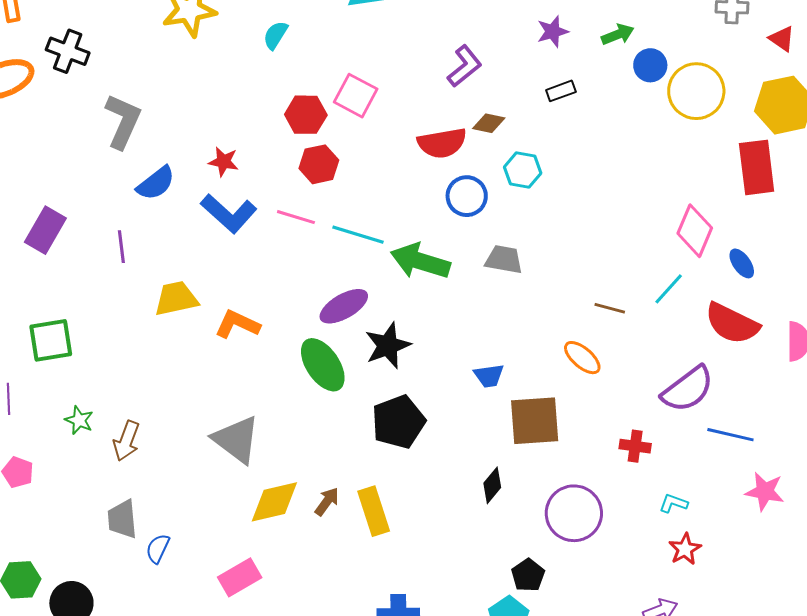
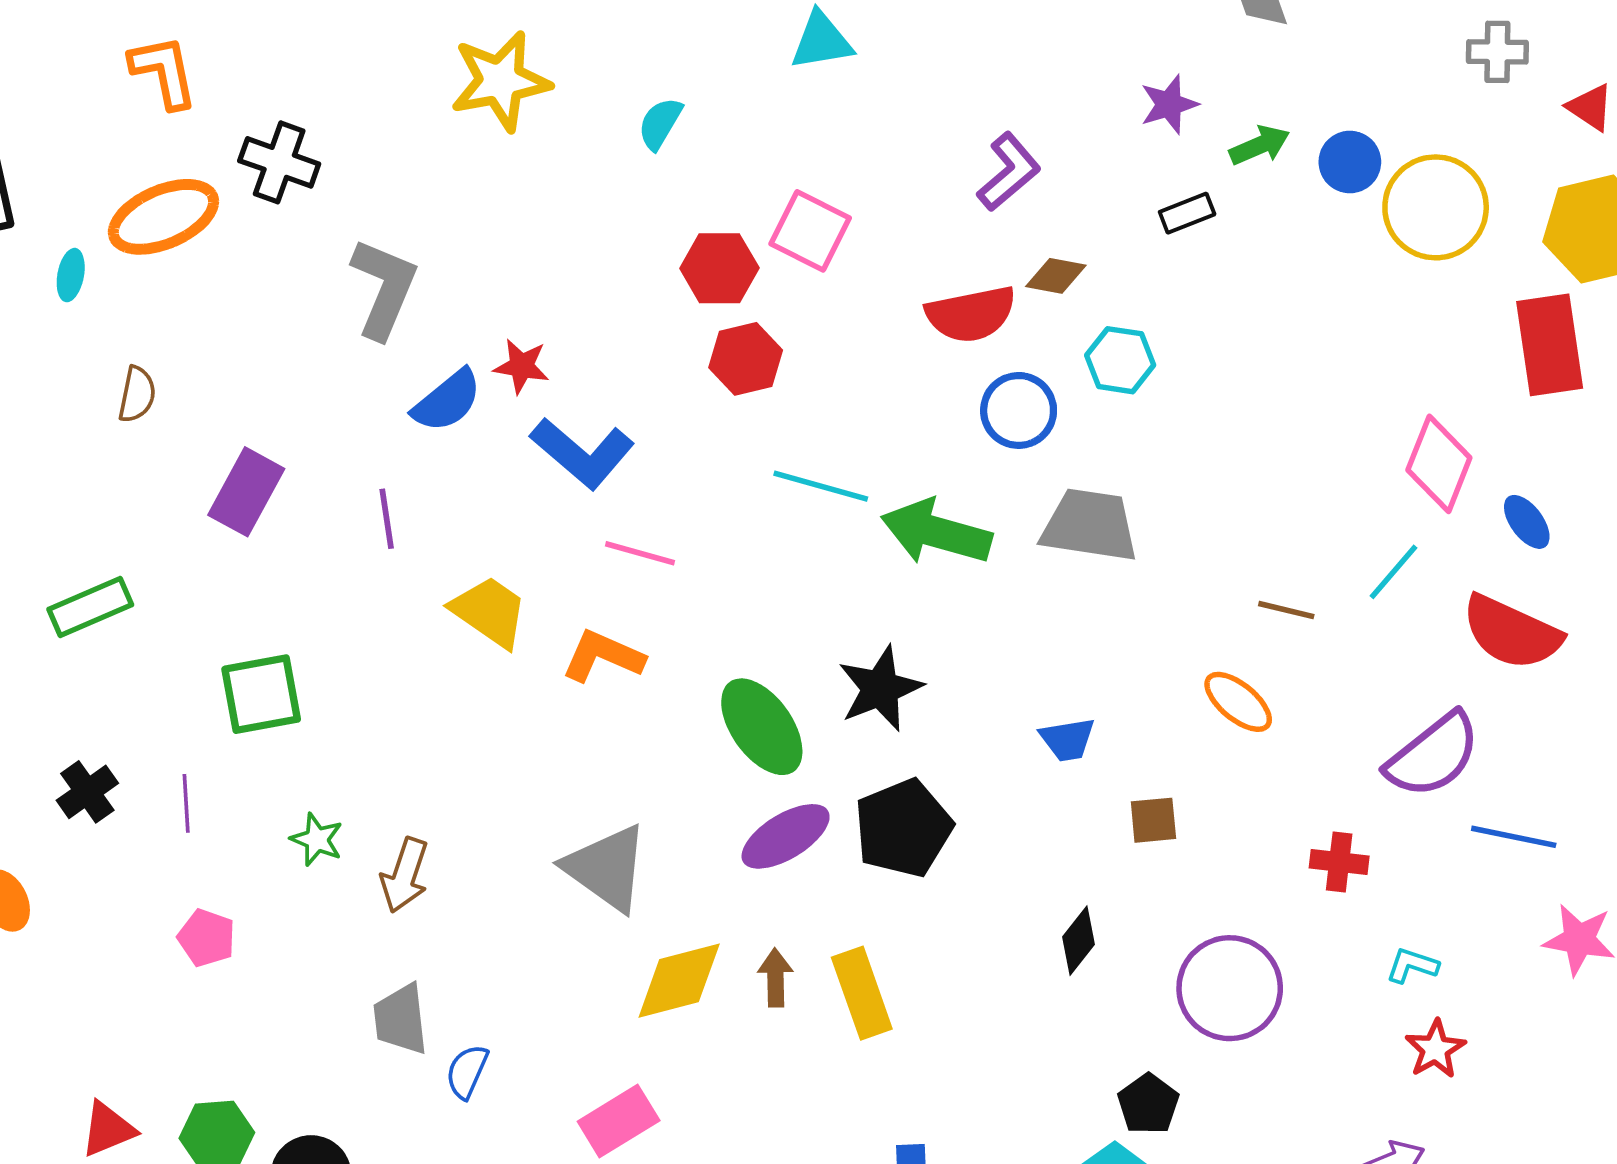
green arrow: (618, 35) -> (1260, 145), moved
red star: (224, 162) -> (522, 366), moved
pink line: (296, 217) -> (640, 553), moved
gray trapezoid: (504, 260) -> (1090, 525), size x1.4
yellow trapezoid: (176, 299) -> (490, 612), turned 48
purple ellipse: (344, 306) -> (786, 836), moved
brown square: (535, 421) -> (1153, 820), size x0.5
brown arrow: (327, 502) -> (775, 978), turned -36

